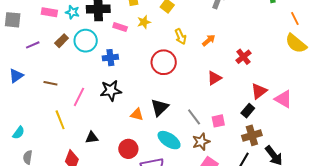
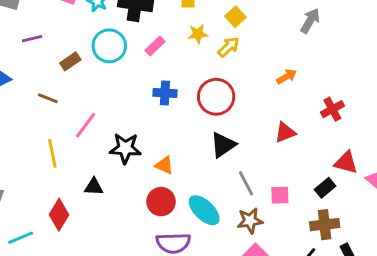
pink rectangle: (120, 27) -> (155, 46), moved, turned -72
yellow arrow: (181, 36) -> (229, 47), moved, turned -119
brown rectangle: (62, 41) -> (70, 61), moved
blue cross: (110, 58) -> (165, 93), moved
black star: (111, 91) -> (125, 148), moved
red triangle: (259, 91) -> (346, 163), turned 42
black triangle: (160, 107) -> (223, 145), moved
red circle: (128, 149) -> (161, 202), moved

